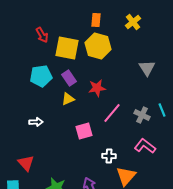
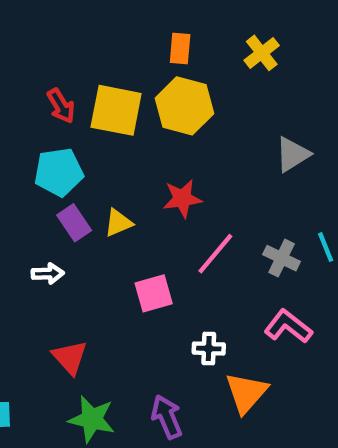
red arrow: (42, 35) -> (61, 106), moved
gray triangle: (147, 68) -> (293, 154), turned 30
purple rectangle: (69, 78) -> (74, 223), moved
red triangle: (26, 163) -> (70, 357), moved

